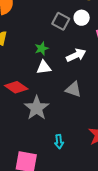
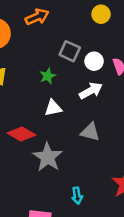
white circle: (82, 18) -> (94, 61), moved
green star: (42, 49) -> (48, 76), moved

